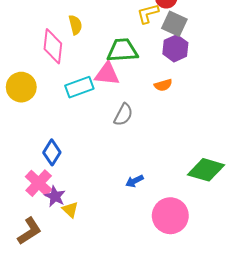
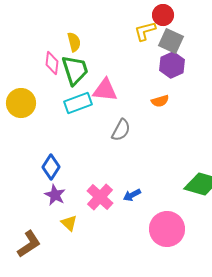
pink diamond: (53, 46) -> (52, 63), size x0.7
green trapezoid: (122, 50) -> (75, 70), moved, turned 76
pink cross: (39, 183) -> (100, 197), moved
purple star: (55, 196) -> (55, 195), moved

